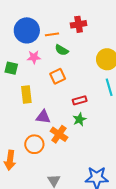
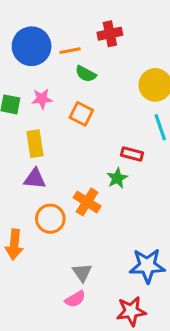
pink star: (34, 57) -> (42, 99), moved
orange square: (58, 76) -> (81, 114), turned -35
red rectangle: (80, 100) -> (132, 154), moved, turned 32
purple triangle: (43, 117) -> (35, 179), moved

